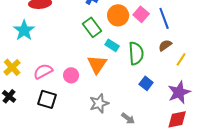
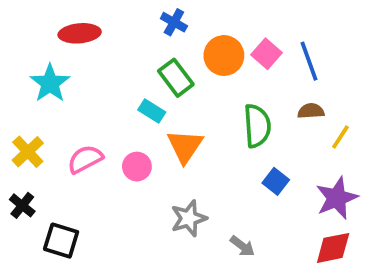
cyan rectangle: (112, 45) -> (152, 111), moved
brown semicircle: (165, 45) -> (311, 111), turned 32
black square: (47, 99) -> (61, 241), moved

